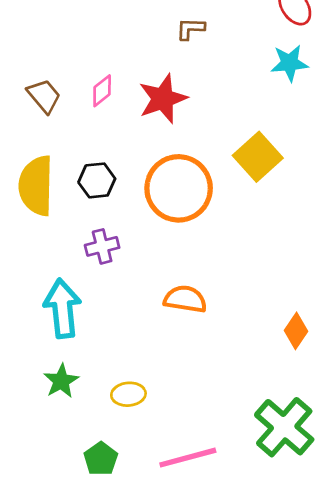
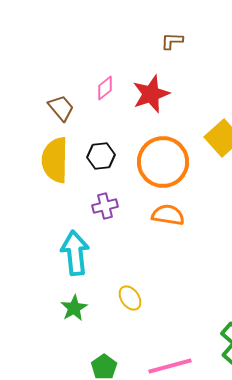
brown trapezoid: (44, 96) -> (61, 108), moved
orange semicircle: (185, 299) -> (168, 215), moved
yellow ellipse: (128, 394) -> (130, 298), moved, turned 60

